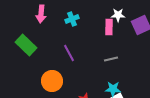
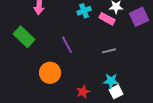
cyan cross: (72, 19) -> (84, 11), moved
pink rectangle: (109, 27) -> (107, 19), turned -63

